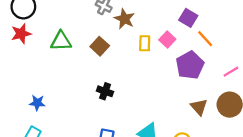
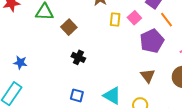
brown square: (100, 46) -> (69, 27), moved
brown triangle: (199, 107) -> (148, 76), moved

